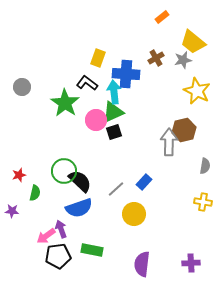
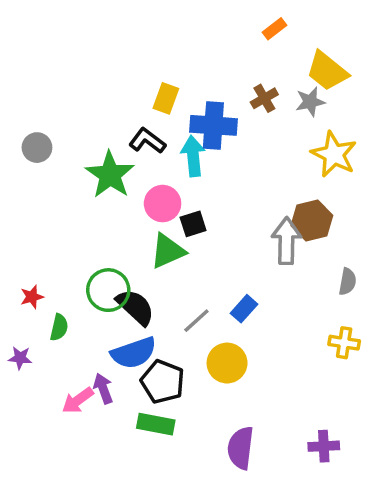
green triangle: (113, 112) -> (168, 251), moved
black pentagon: (58, 256) -> (163, 382), moved, turned 30

